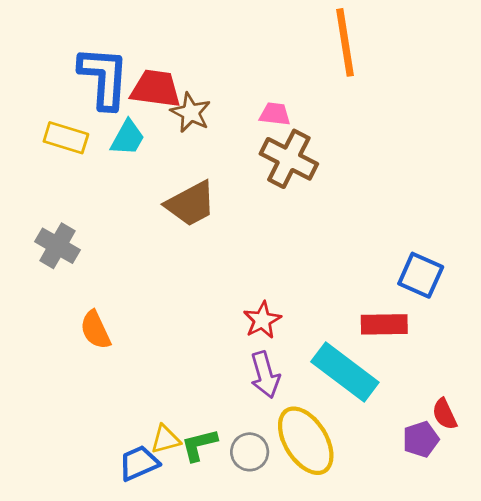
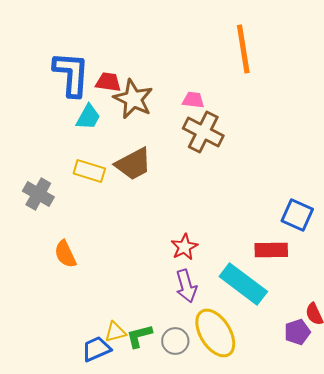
red trapezoid: (156, 89) -> (108, 82), size x0.7
brown star: (191, 113) -> (133, 99), size x1.4
yellow rectangle: (66, 138) -> (89, 171), moved

